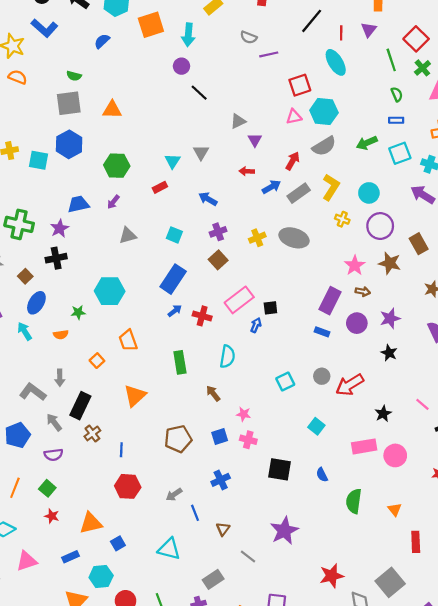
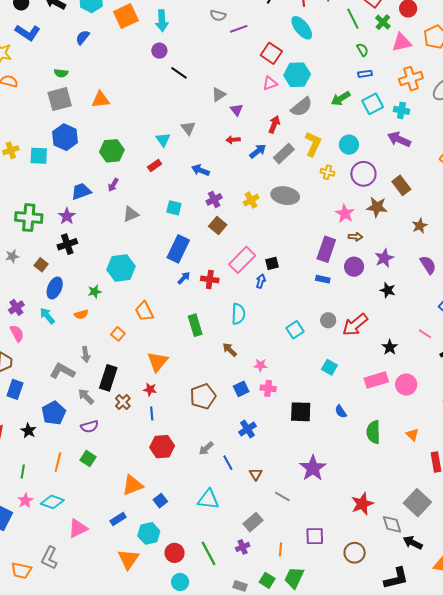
red square: (300, 85) -> (271, 53), turned -30
red star: (52, 516) -> (150, 389), moved

